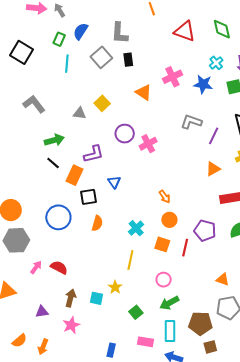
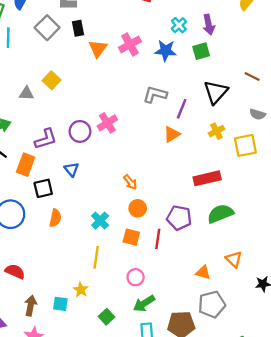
orange triangle: (144, 92) -> (98, 49), moved, turned 36
purple circle: (125, 134) -> (80, 131), moved
orange triangle: (213, 169) -> (172, 134), moved

